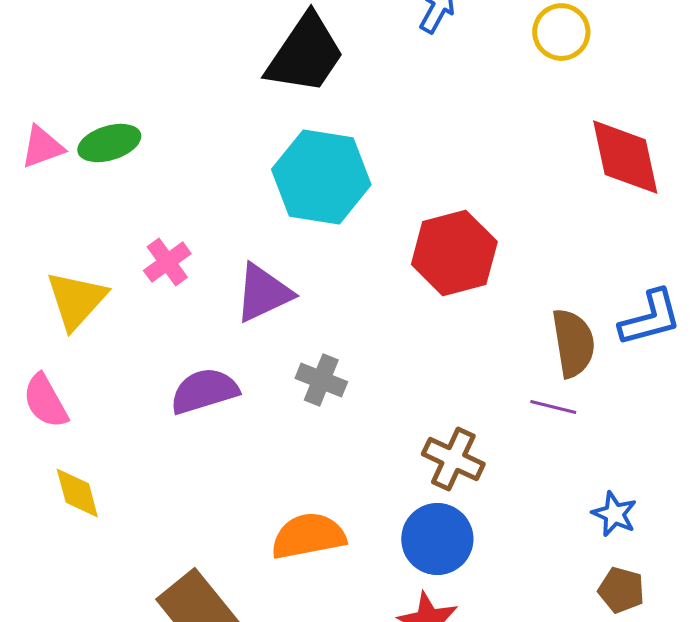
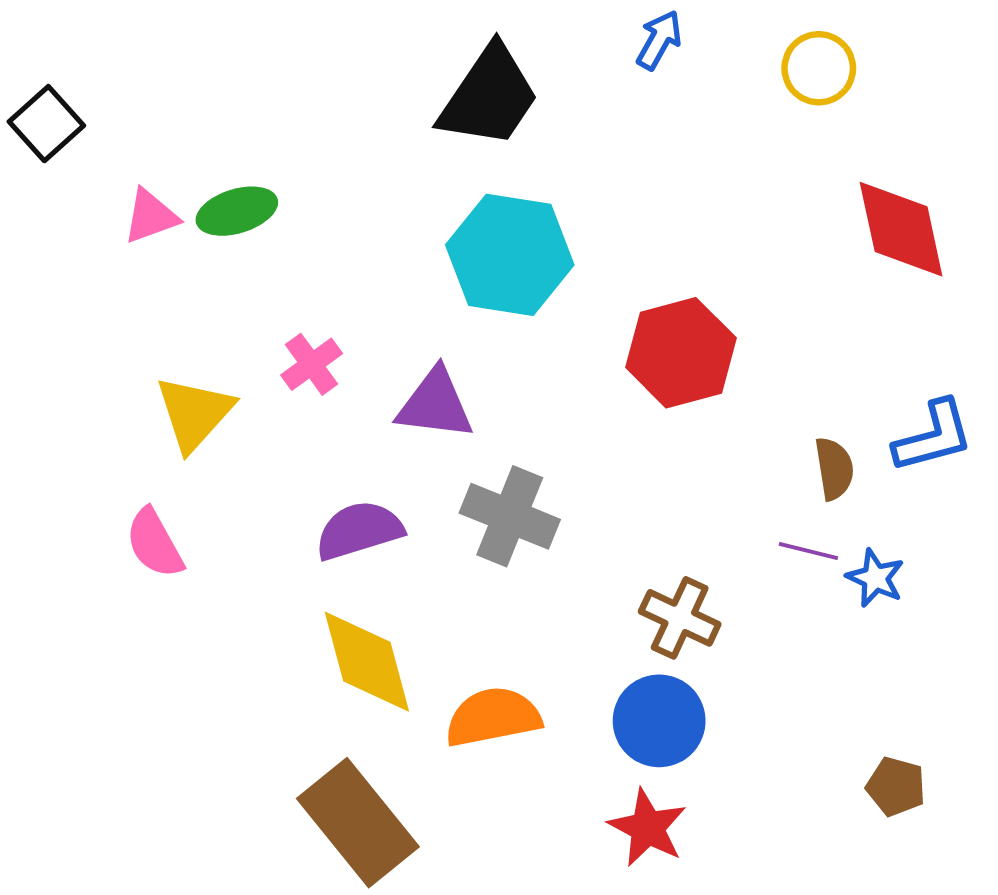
purple triangle: (263, 293) -> (435, 404), turned 32
brown semicircle: (573, 343) -> (834, 469), size x0.7
gray cross: (321, 380) -> (510, 516), size x1.5
yellow diamond: (77, 493) -> (367, 662), moved, size x1.6
blue star: (614, 514) -> (875, 578), moved

